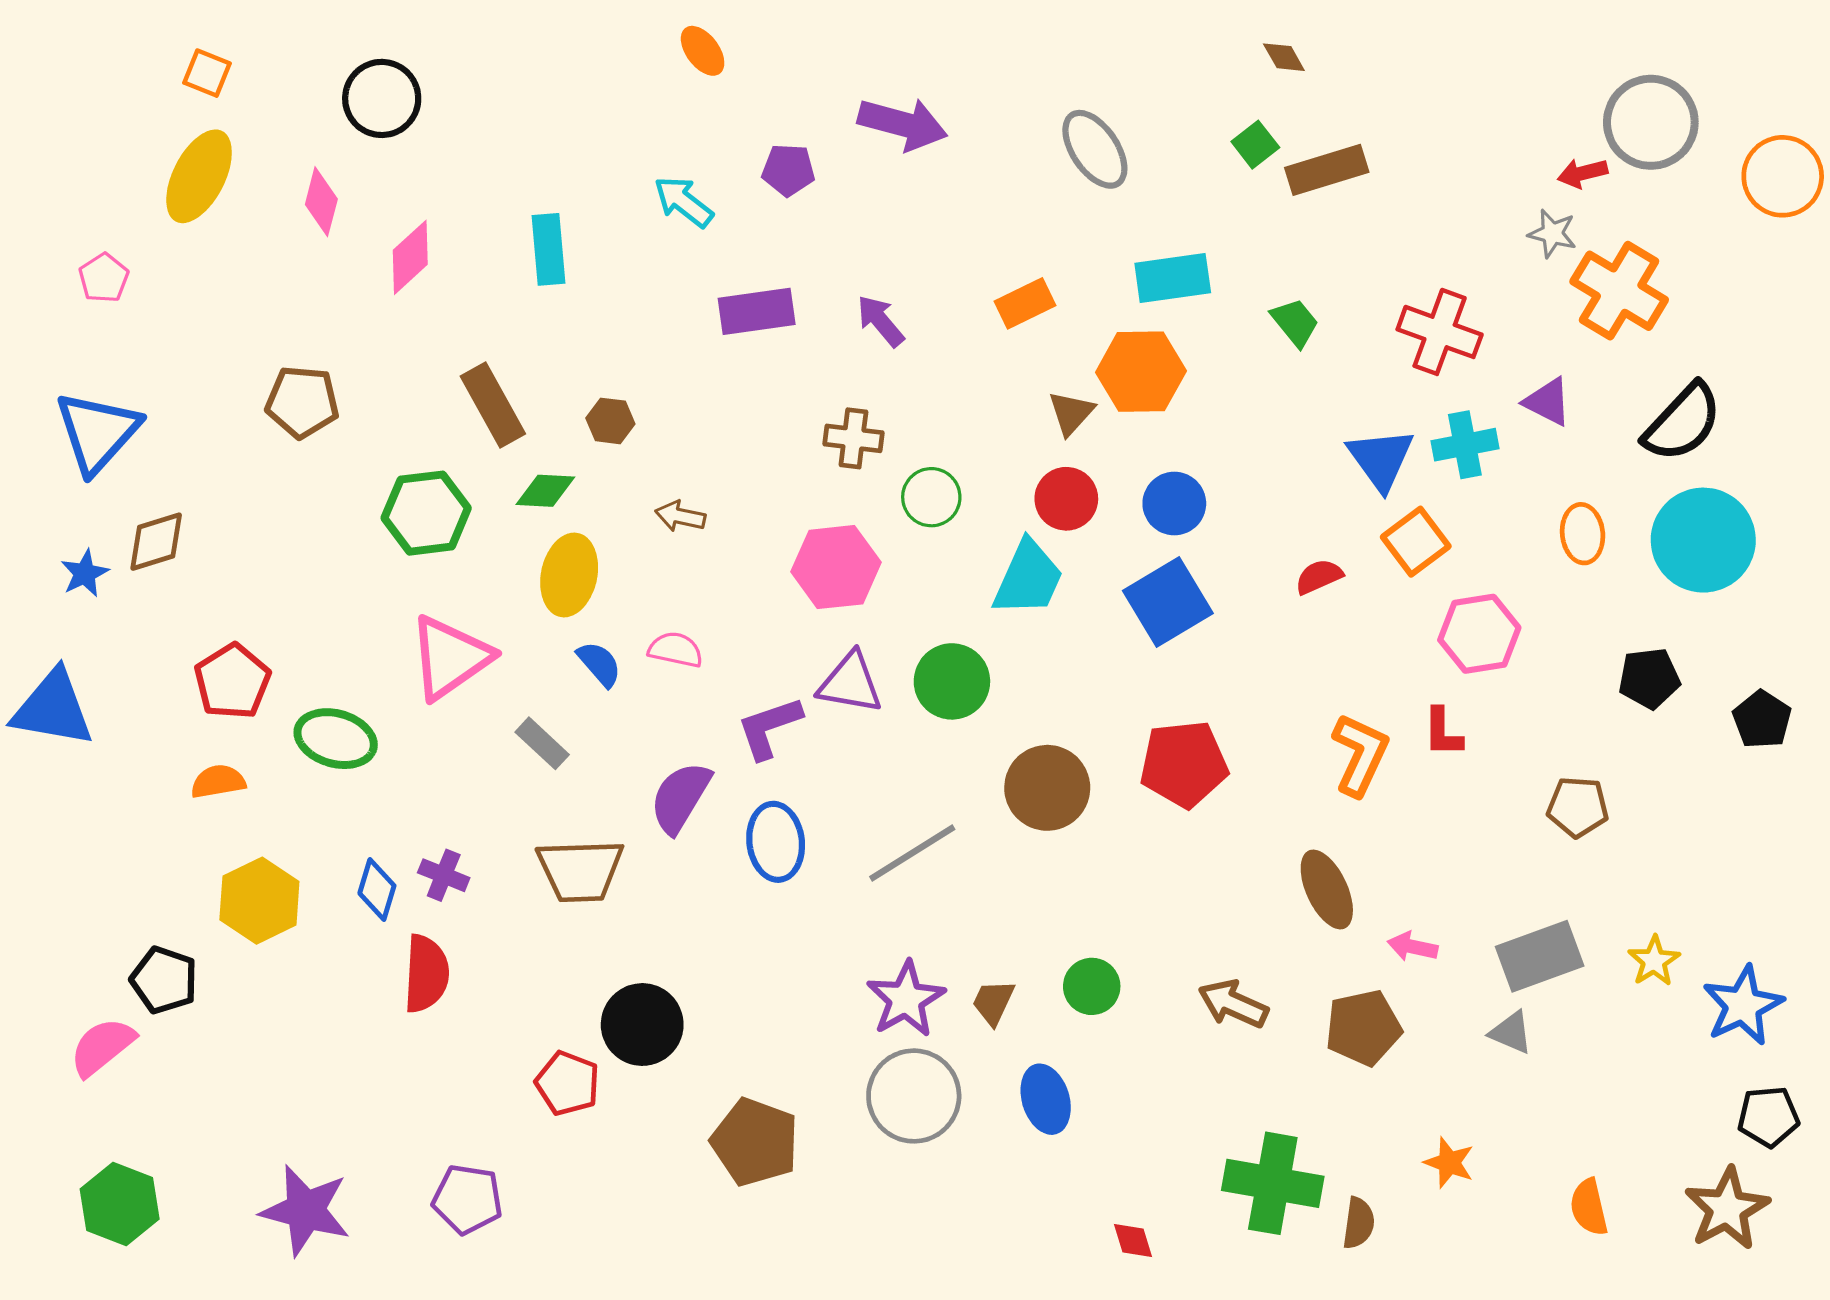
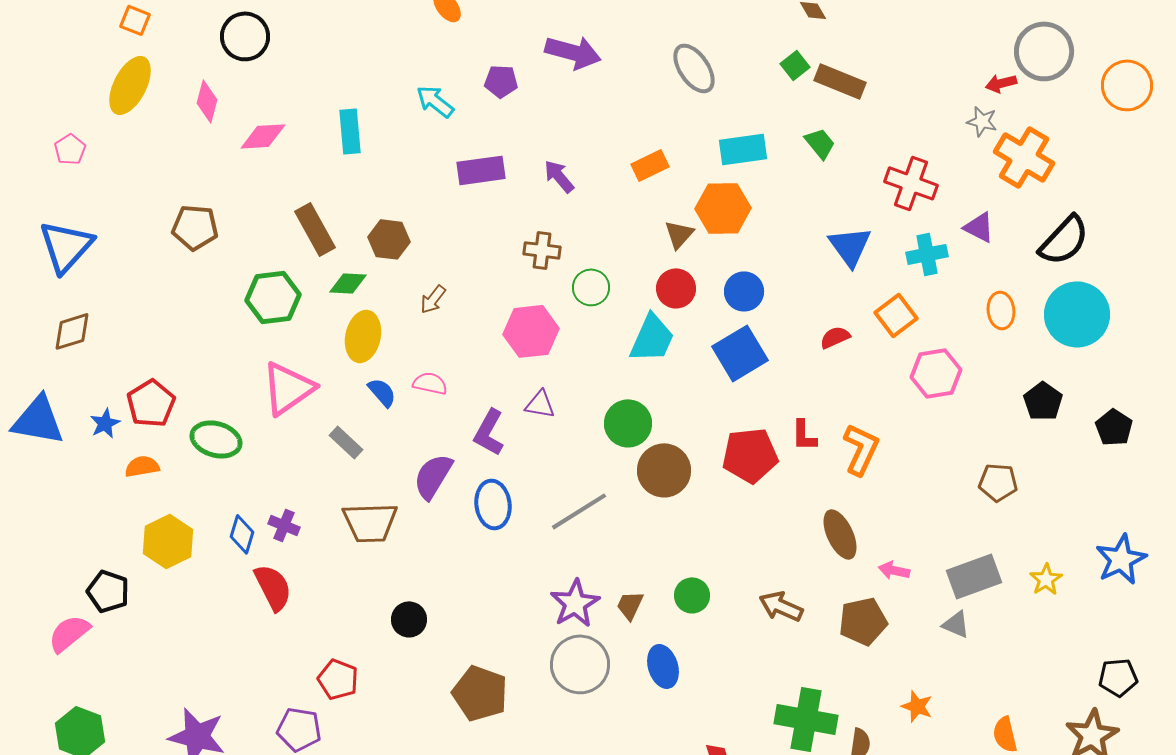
brown rectangle: (1327, 170) -> (840, 81), turned 39
pink diamond: (410, 257) -> (263, 136), turned 39
green trapezoid: (1295, 322) -> (820, 143), moved
brown hexagon: (610, 421) -> (389, 239), size x1.4
blue triangle: (1381, 459) -> (850, 246), moved
brown arrow: (680, 516) -> (433, 299), turned -64
brown diamond: (156, 542) -> (72, 331), moved
blue star: (85, 573) -> (105, 423), moved
black pentagon: (1649, 678) -> (1043, 401), turned -30
green circle: (952, 681) -> (628, 423), moved
purple triangle: (850, 683) -> (540, 404), size x0.7
purple L-shape: (769, 727) -> (489, 432), turned -42
red L-shape: (1443, 732) -> (804, 435), moved
red semicircle: (426, 974) -> (273, 587), turned -30
blue star: (1743, 1005) -> (1121, 559), moved
black circle: (642, 1025) -> (409, 619), size x0.7
red pentagon: (568, 1083) -> (338, 679), moved

